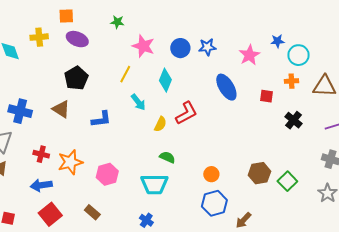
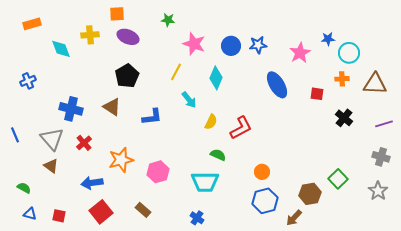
red L-shape: (186, 113) -> (241, 128), moved
red cross: (41, 154) -> (84, 143), moved, turned 35
brown hexagon: (259, 173) -> (310, 194), moved

